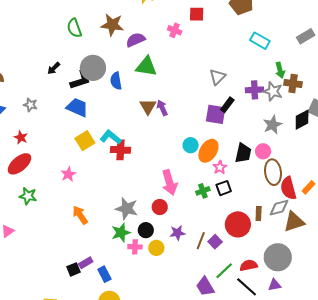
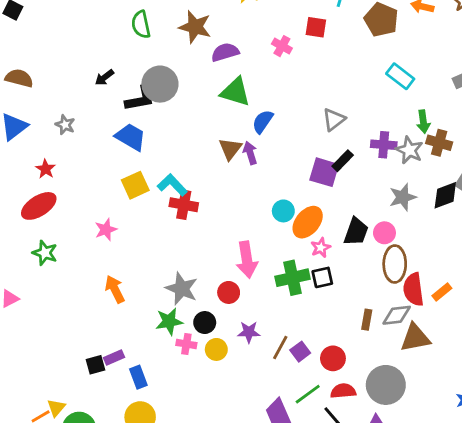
blue semicircle: (116, 81) -> (263, 122), moved, turned 36
green cross: (203, 191) -> (292, 278), size x1.6
red circle: (238, 224) -> (333, 358), moved, size x0.7

